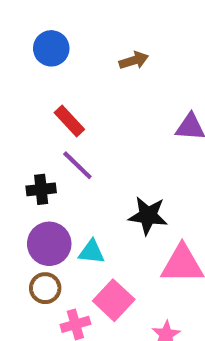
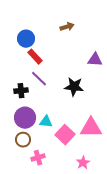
blue circle: (51, 48) -> (26, 39), moved
black star: (148, 216) -> (74, 87), moved
pink square: (114, 300) -> (65, 135), moved

